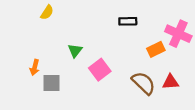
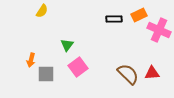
orange rectangle: (156, 49) -> (139, 15), moved
pink square: (100, 70) -> (78, 67), moved

